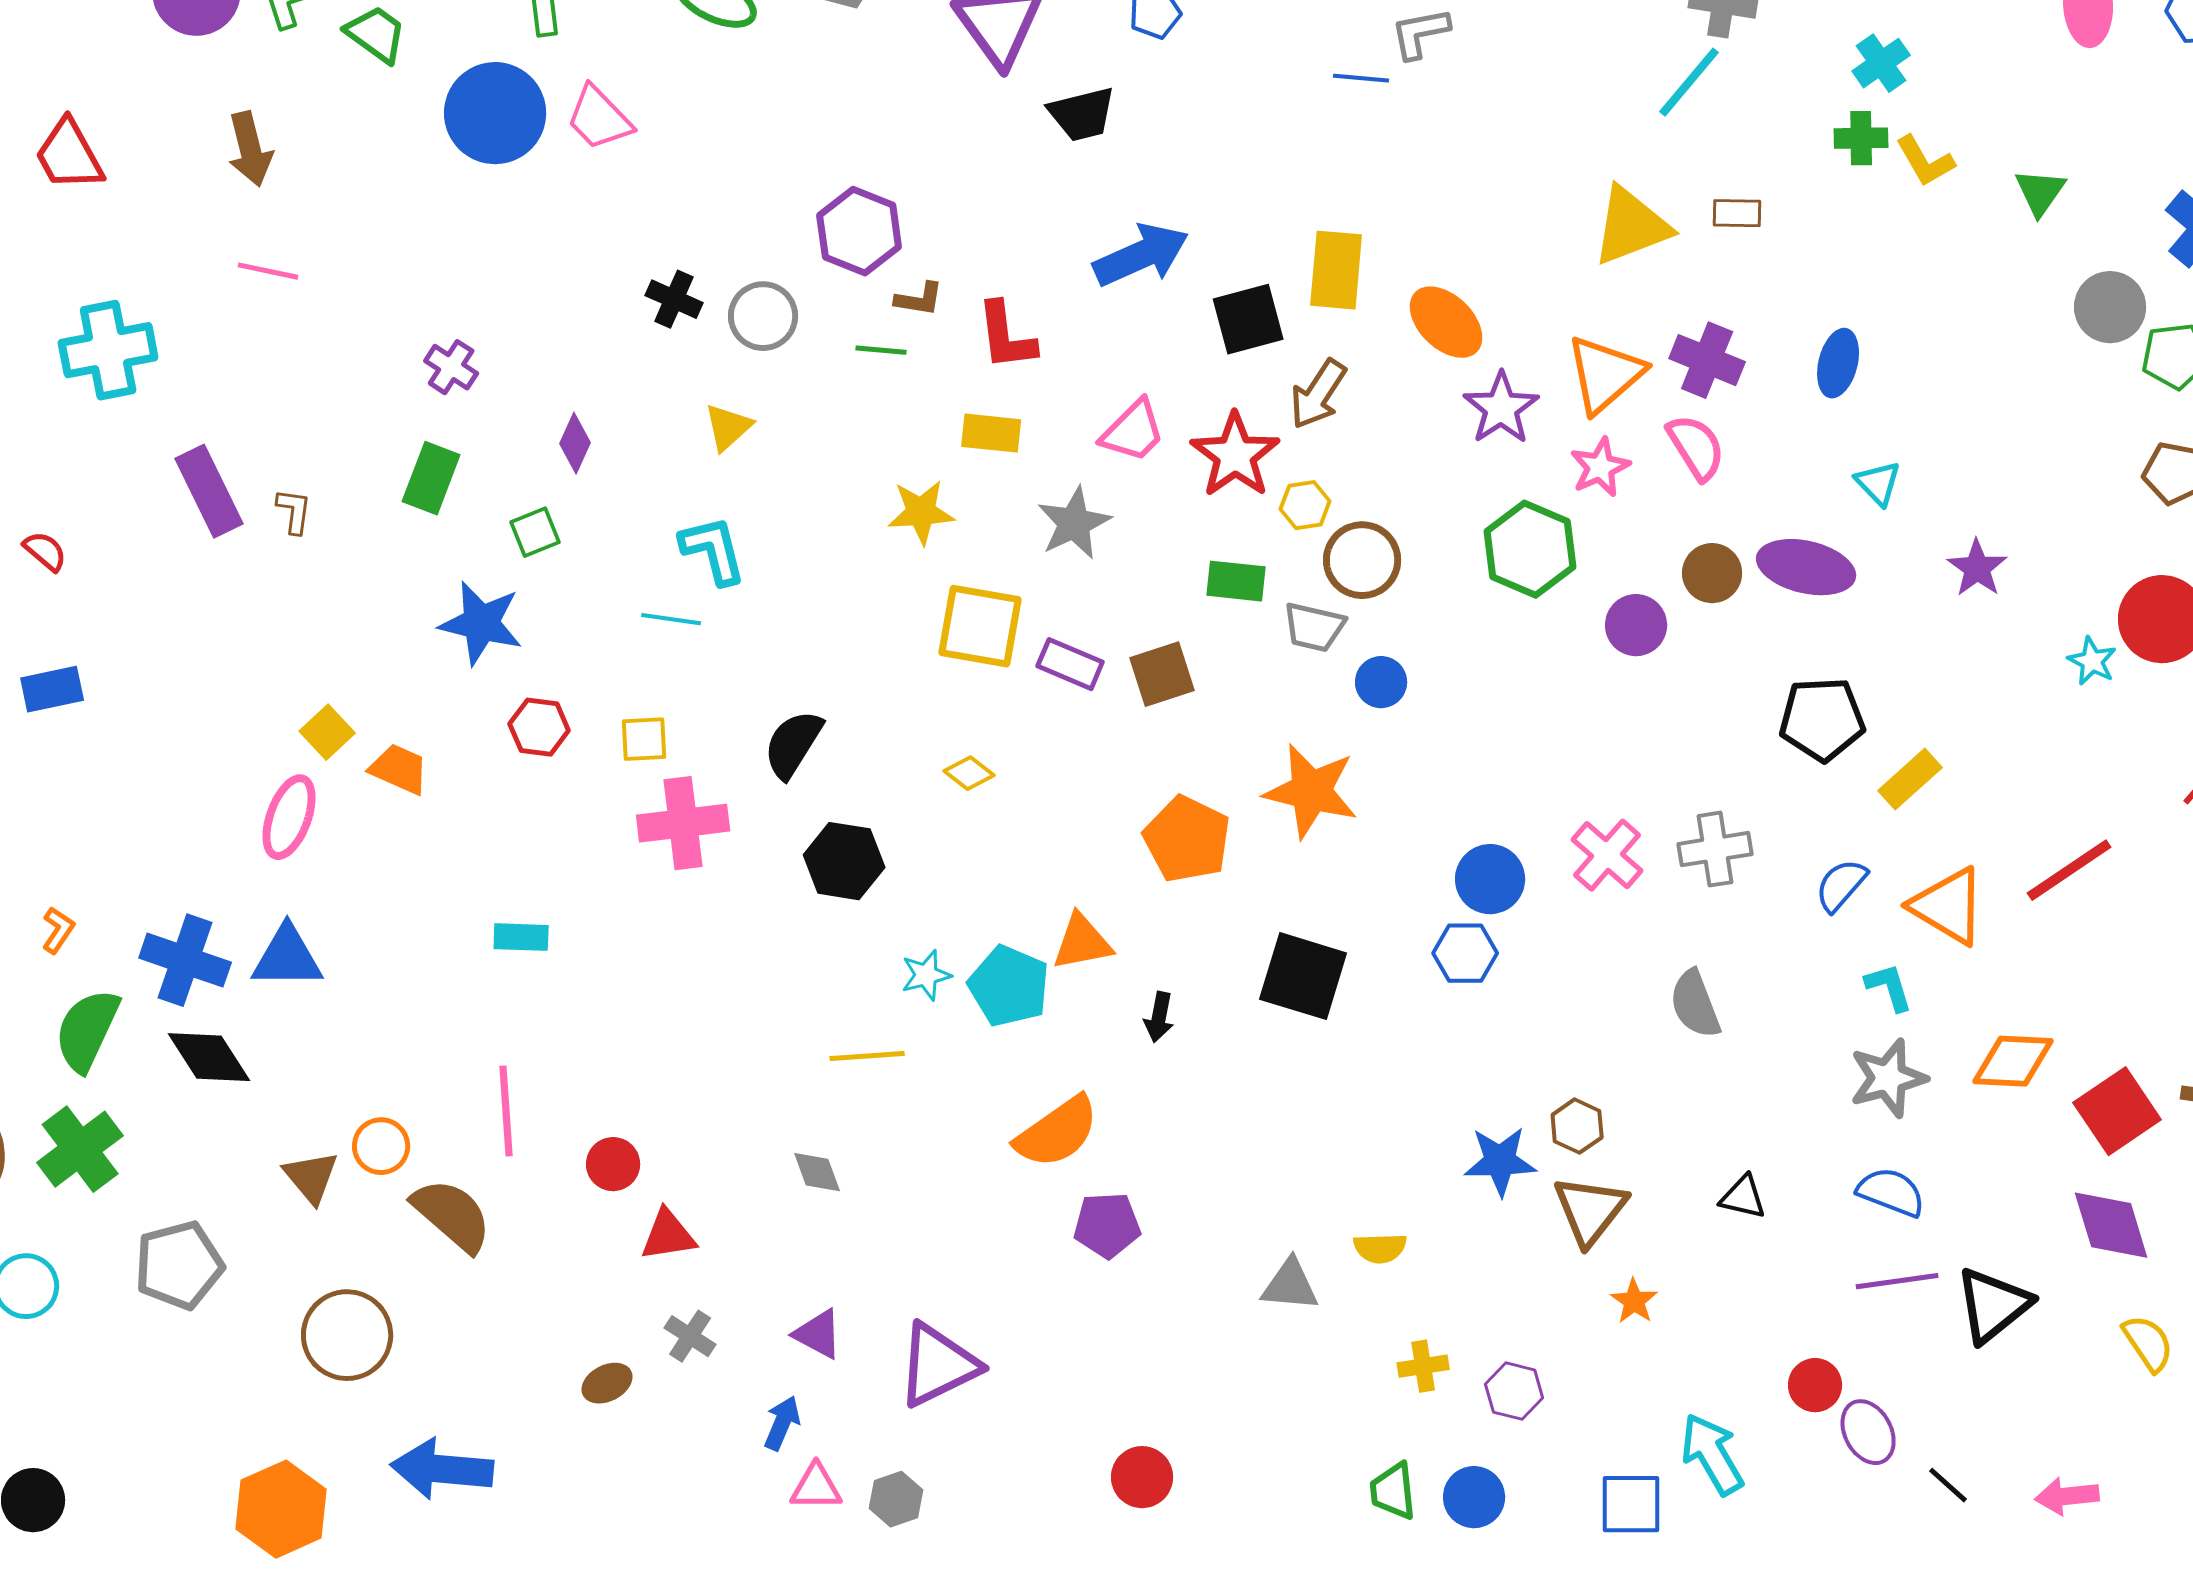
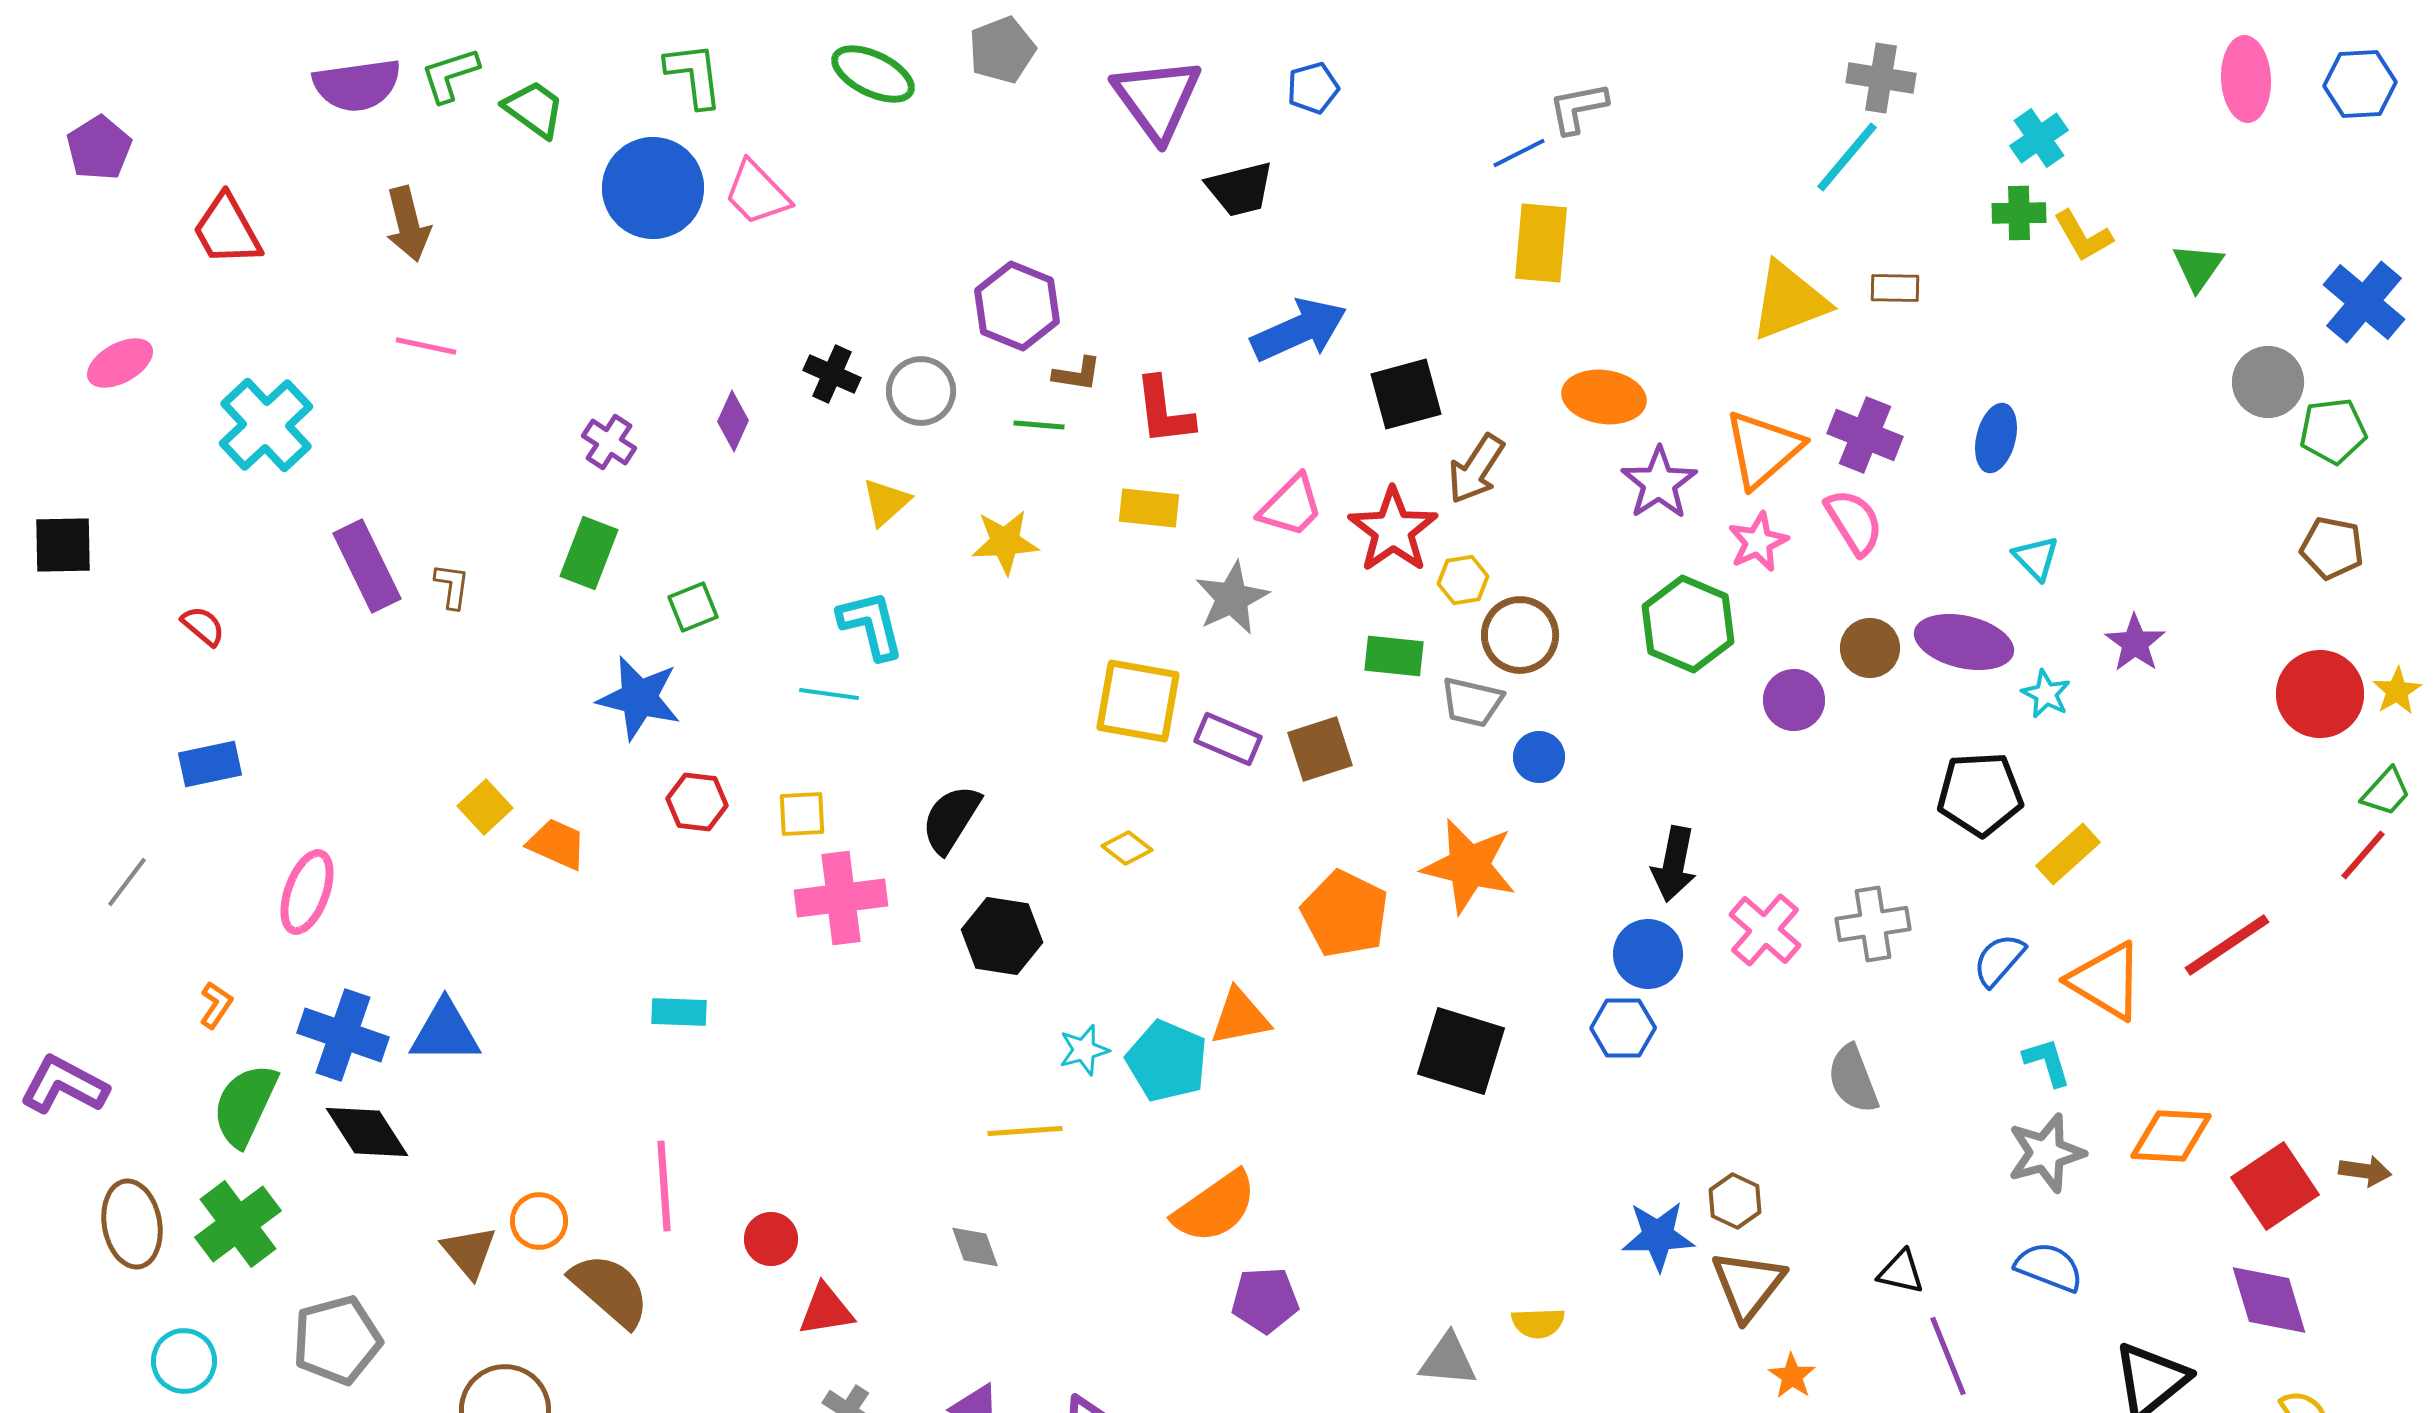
blue line: (1361, 78) -> (1519, 153), turned -32
yellow rectangle: (1336, 270) -> (1541, 243), moved
orange ellipse: (1446, 322) -> (1604, 397), turned -36
cyan cross: (108, 350) -> (266, 425), turned -32
purple diamond: (575, 443) -> (733, 421), moved
yellow star: (921, 512) -> (1005, 542), moved
cyan star: (2092, 661) -> (2046, 694), moved
pink ellipse: (289, 817) -> (307, 892), moved
black arrow: (1159, 1017) -> (1674, 864), moved, size x1.5
purple line: (1897, 1281) -> (1948, 1356), moved, turned 76

